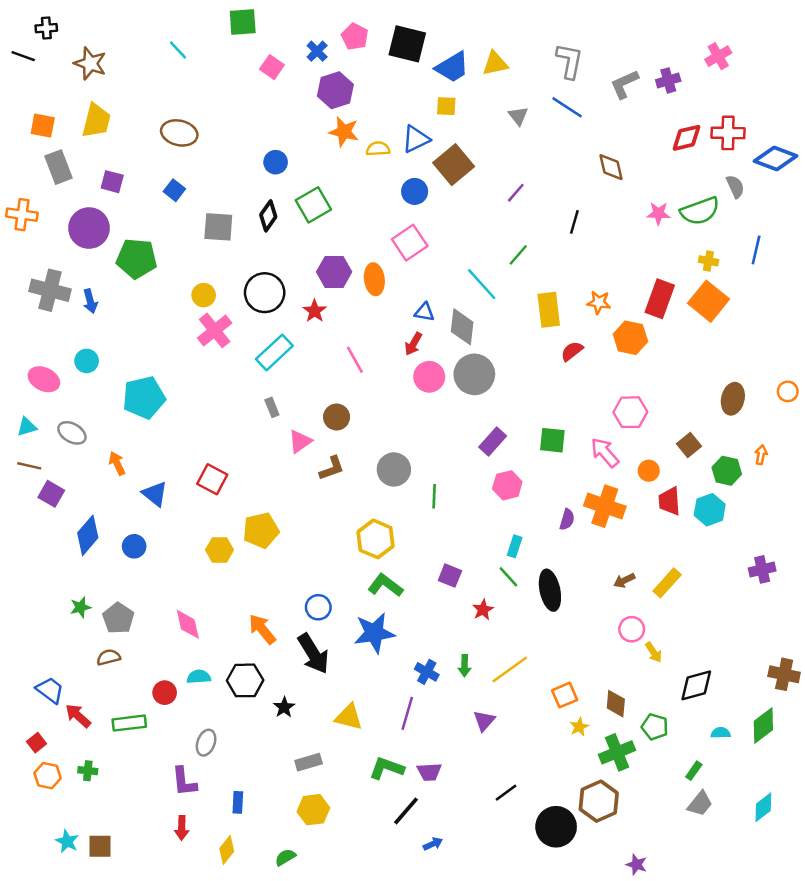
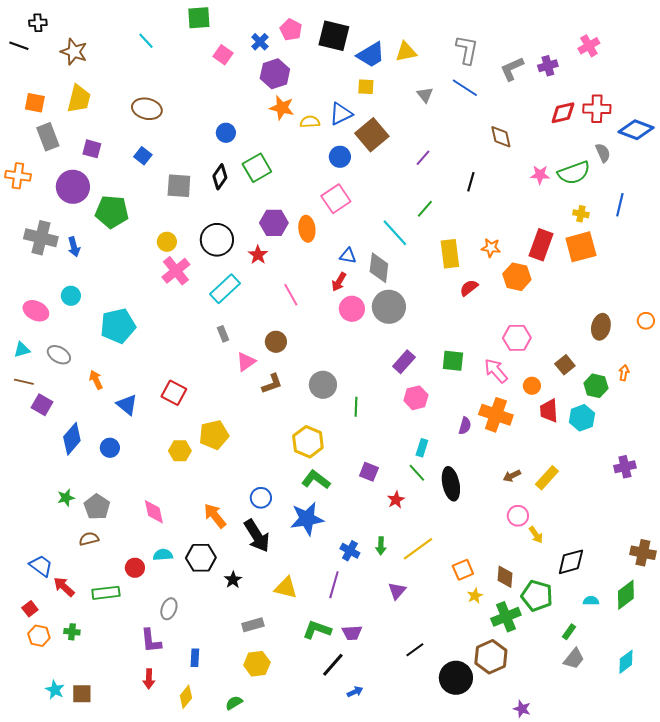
orange square: (708, 301) -> (581, 247), turned 36
green pentagon: (655, 727) -> (537, 596), size x1.4

